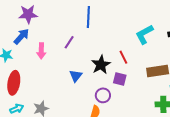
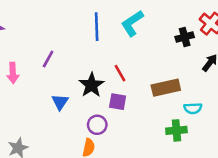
blue line: (88, 17) -> (97, 27), moved
cyan L-shape: (144, 34) -> (132, 23), moved

